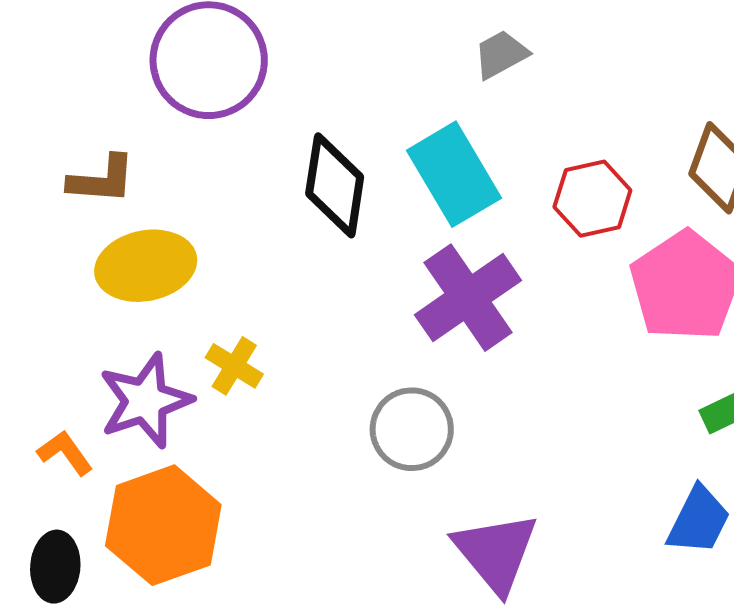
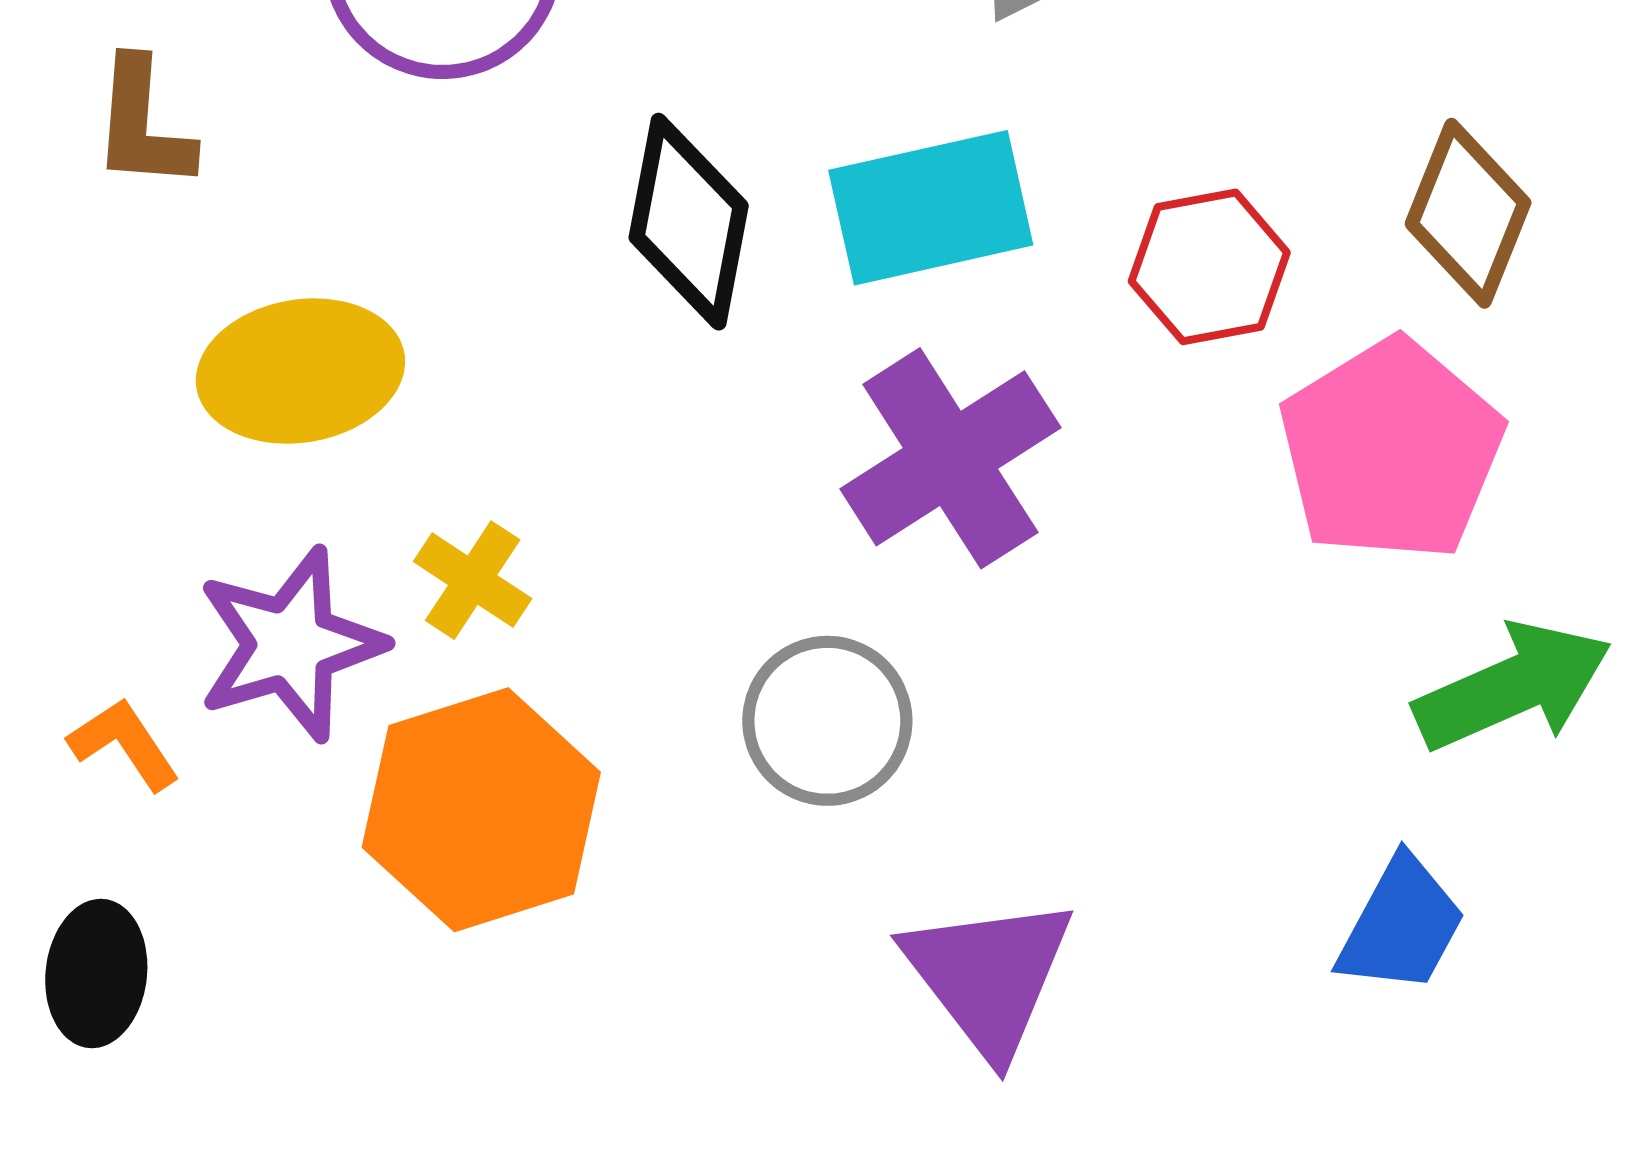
cyan rectangle: (454, 174) -> (931, 208), turned -74
brown L-shape: (102, 180) -> (143, 124), moved, turned 88
orange hexagon: (163, 525) -> (481, 810), moved

